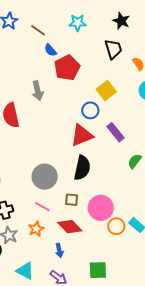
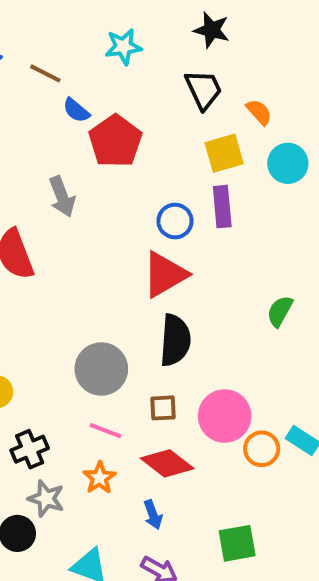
yellow square: (106, 90) -> (224, 153), moved, turned 30
purple rectangle: (116, 132) -> (222, 207), moved, turned 42

